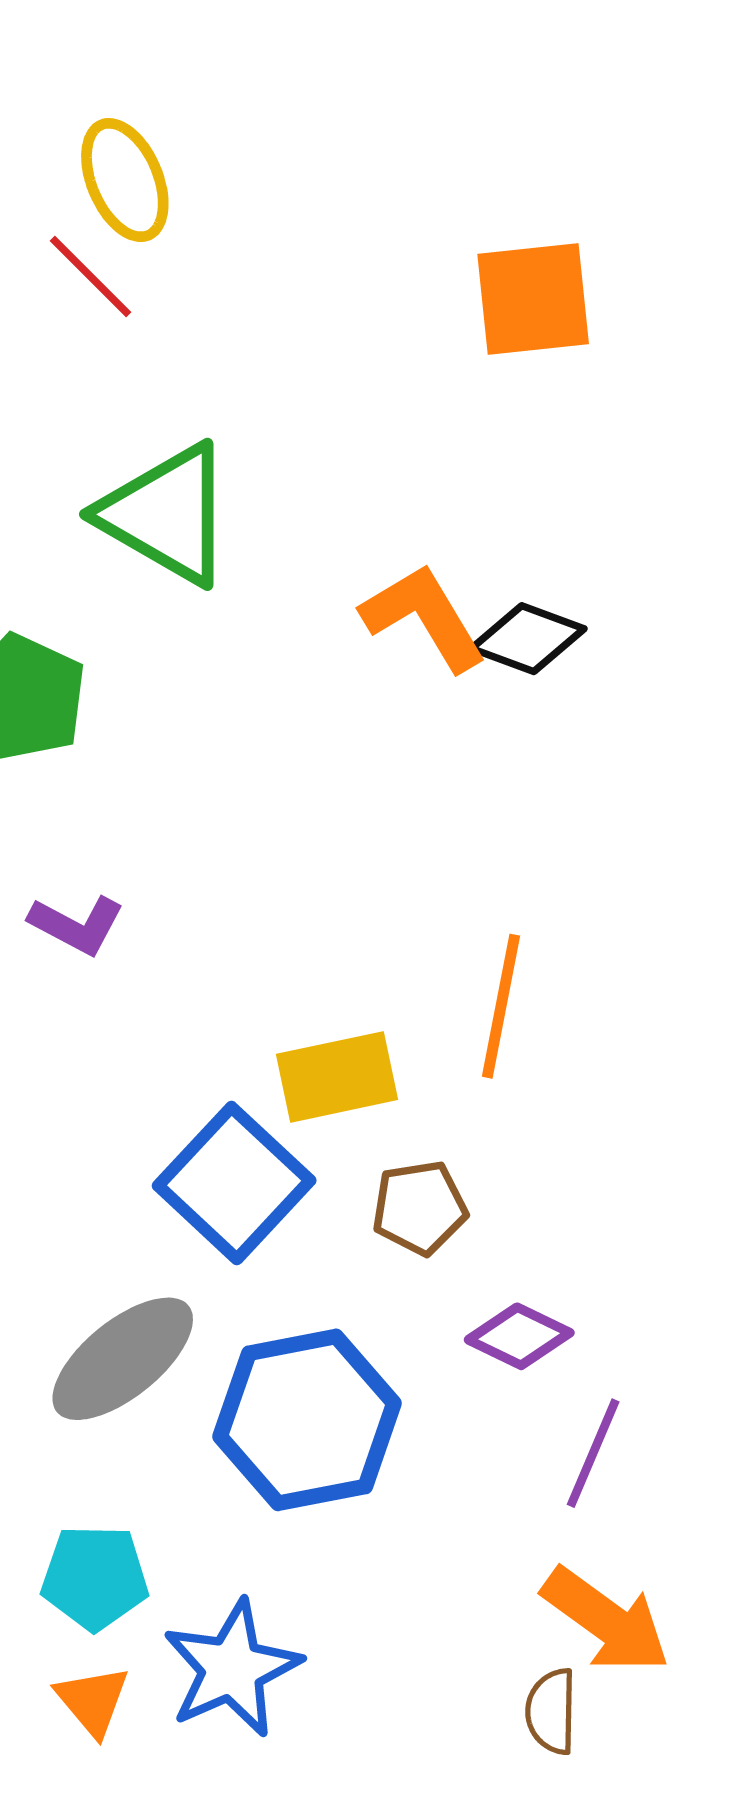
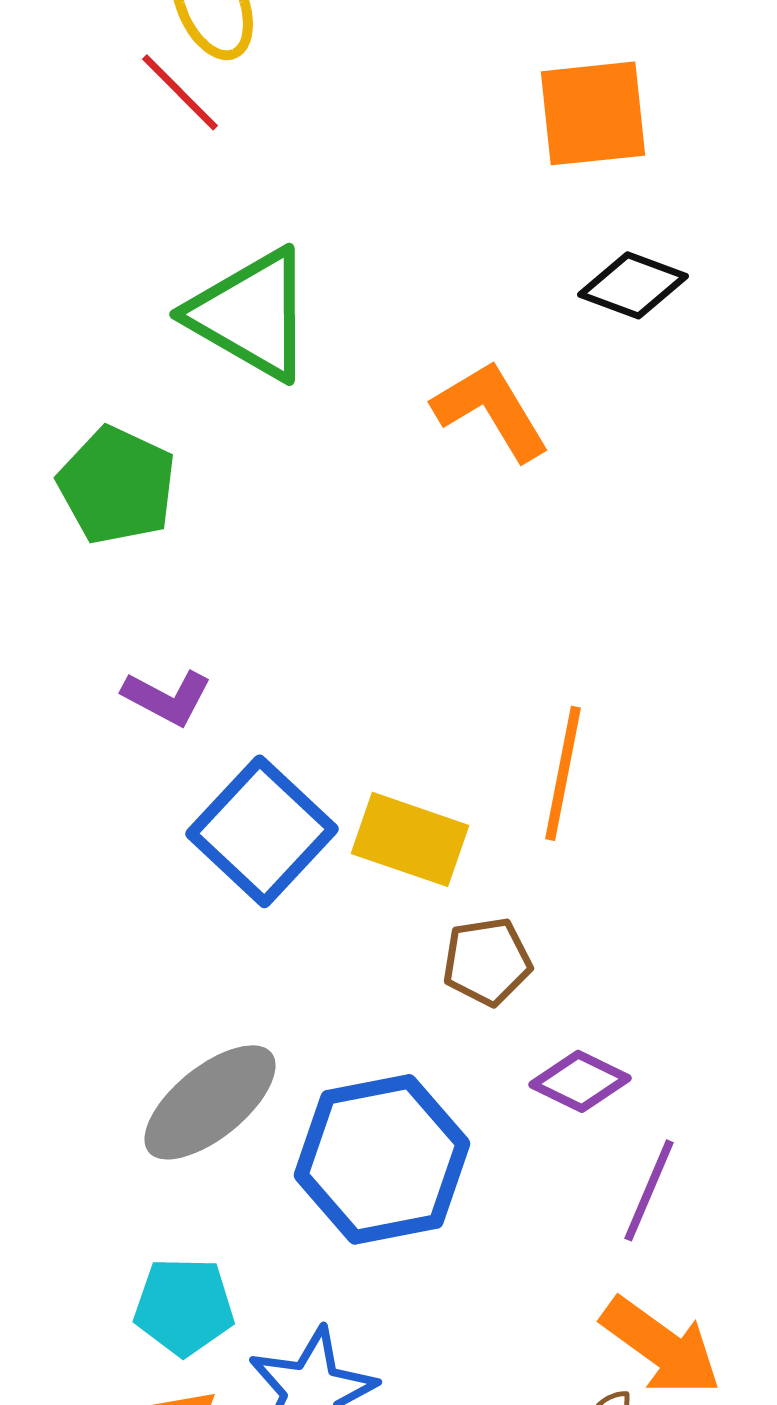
black diamond: (528, 639) -> (633, 285), moved
yellow rectangle: (337, 1077) -> (410, 839), turned 31
blue square: (234, 1183) -> (262, 831), moved

